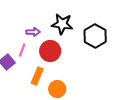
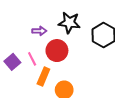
pink line: (22, 50) -> (32, 59), moved, turned -48

